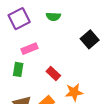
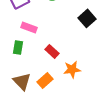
pink rectangle: (30, 49) -> (29, 27), turned 42

